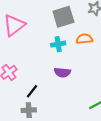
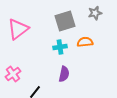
purple semicircle: (62, 72) -> (64, 74), turned -84

